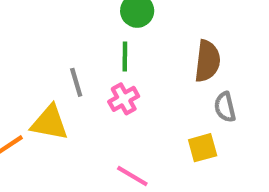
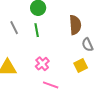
gray line: (76, 82) -> (14, 28), moved
pink cross: (124, 99) -> (42, 64), moved

